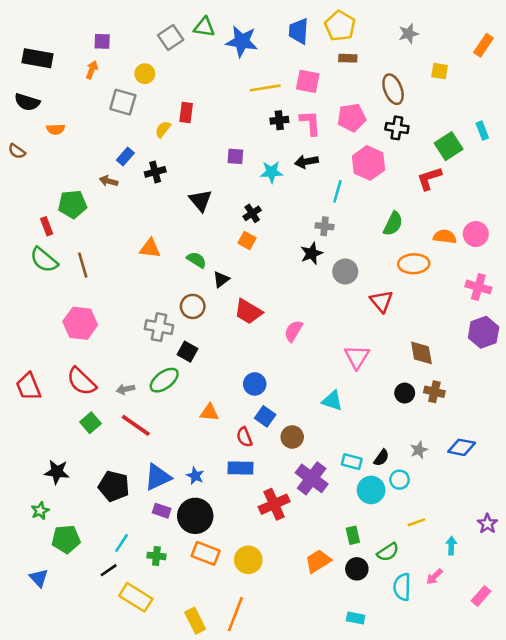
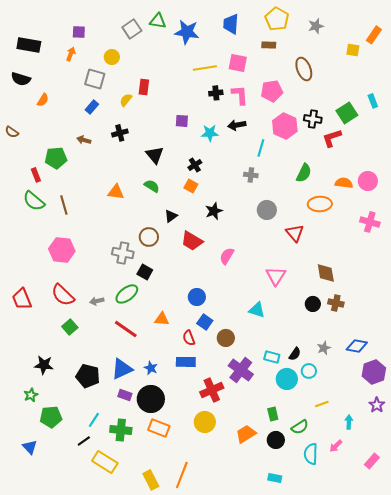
yellow pentagon: (340, 26) -> (277, 19), moved
yellow square: (440, 71) -> (353, 50), moved
black cross: (397, 128) -> (313, 119), moved
orange semicircle: (56, 129) -> (43, 100), turned -56
brown semicircle: (17, 151) -> (12, 132), moved
blue rectangle: (125, 156) -> (92, 107), moved
black star: (312, 253) -> (214, 211), moved
green semicircle: (197, 260) -> (152, 186), moved
purple hexagon: (484, 332) -> (374, 372), moved
red line: (136, 425) -> (126, 329), moved
green cross: (156, 556) -> (121, 430), size x1.5
yellow circle: (248, 560) -> (205, 422), moved

